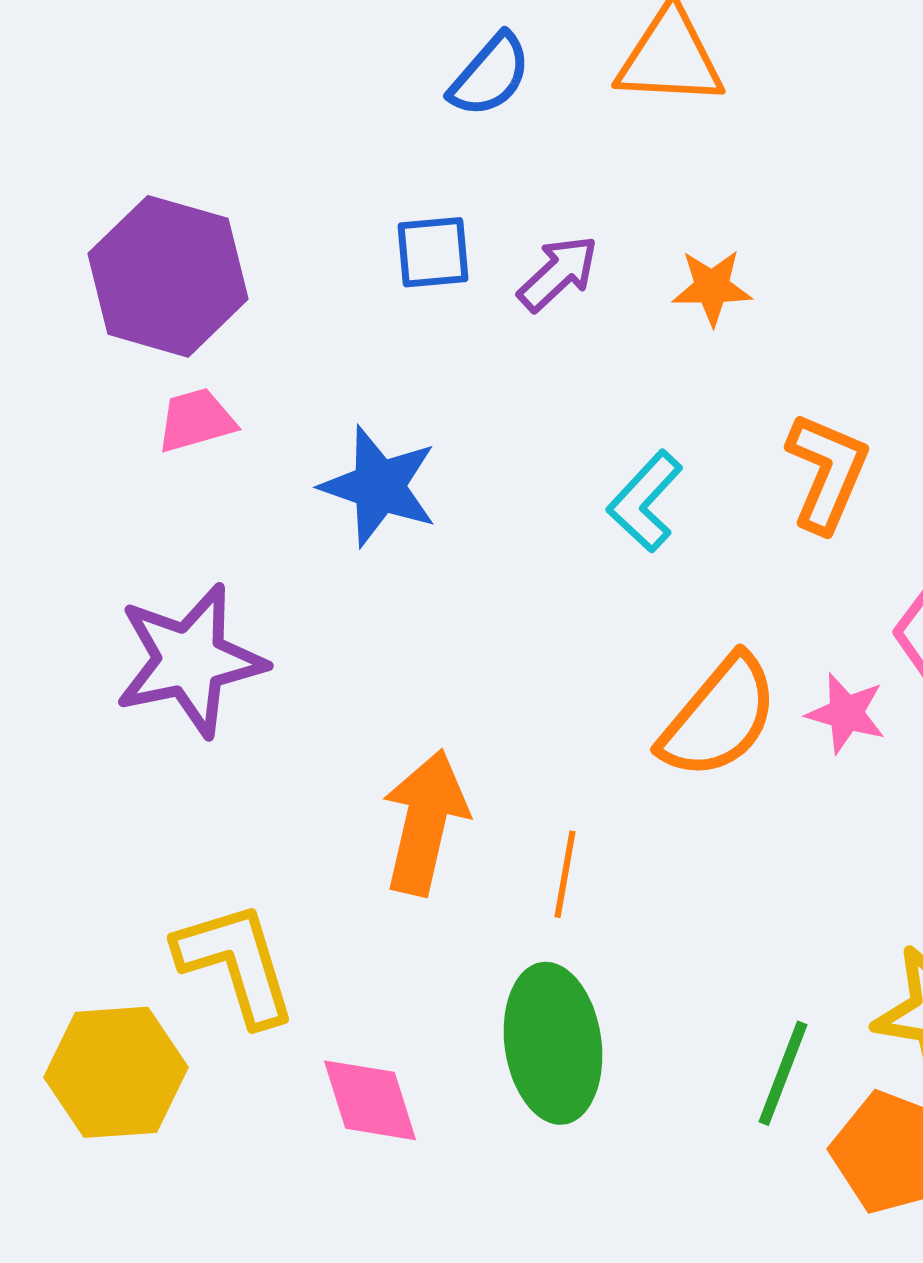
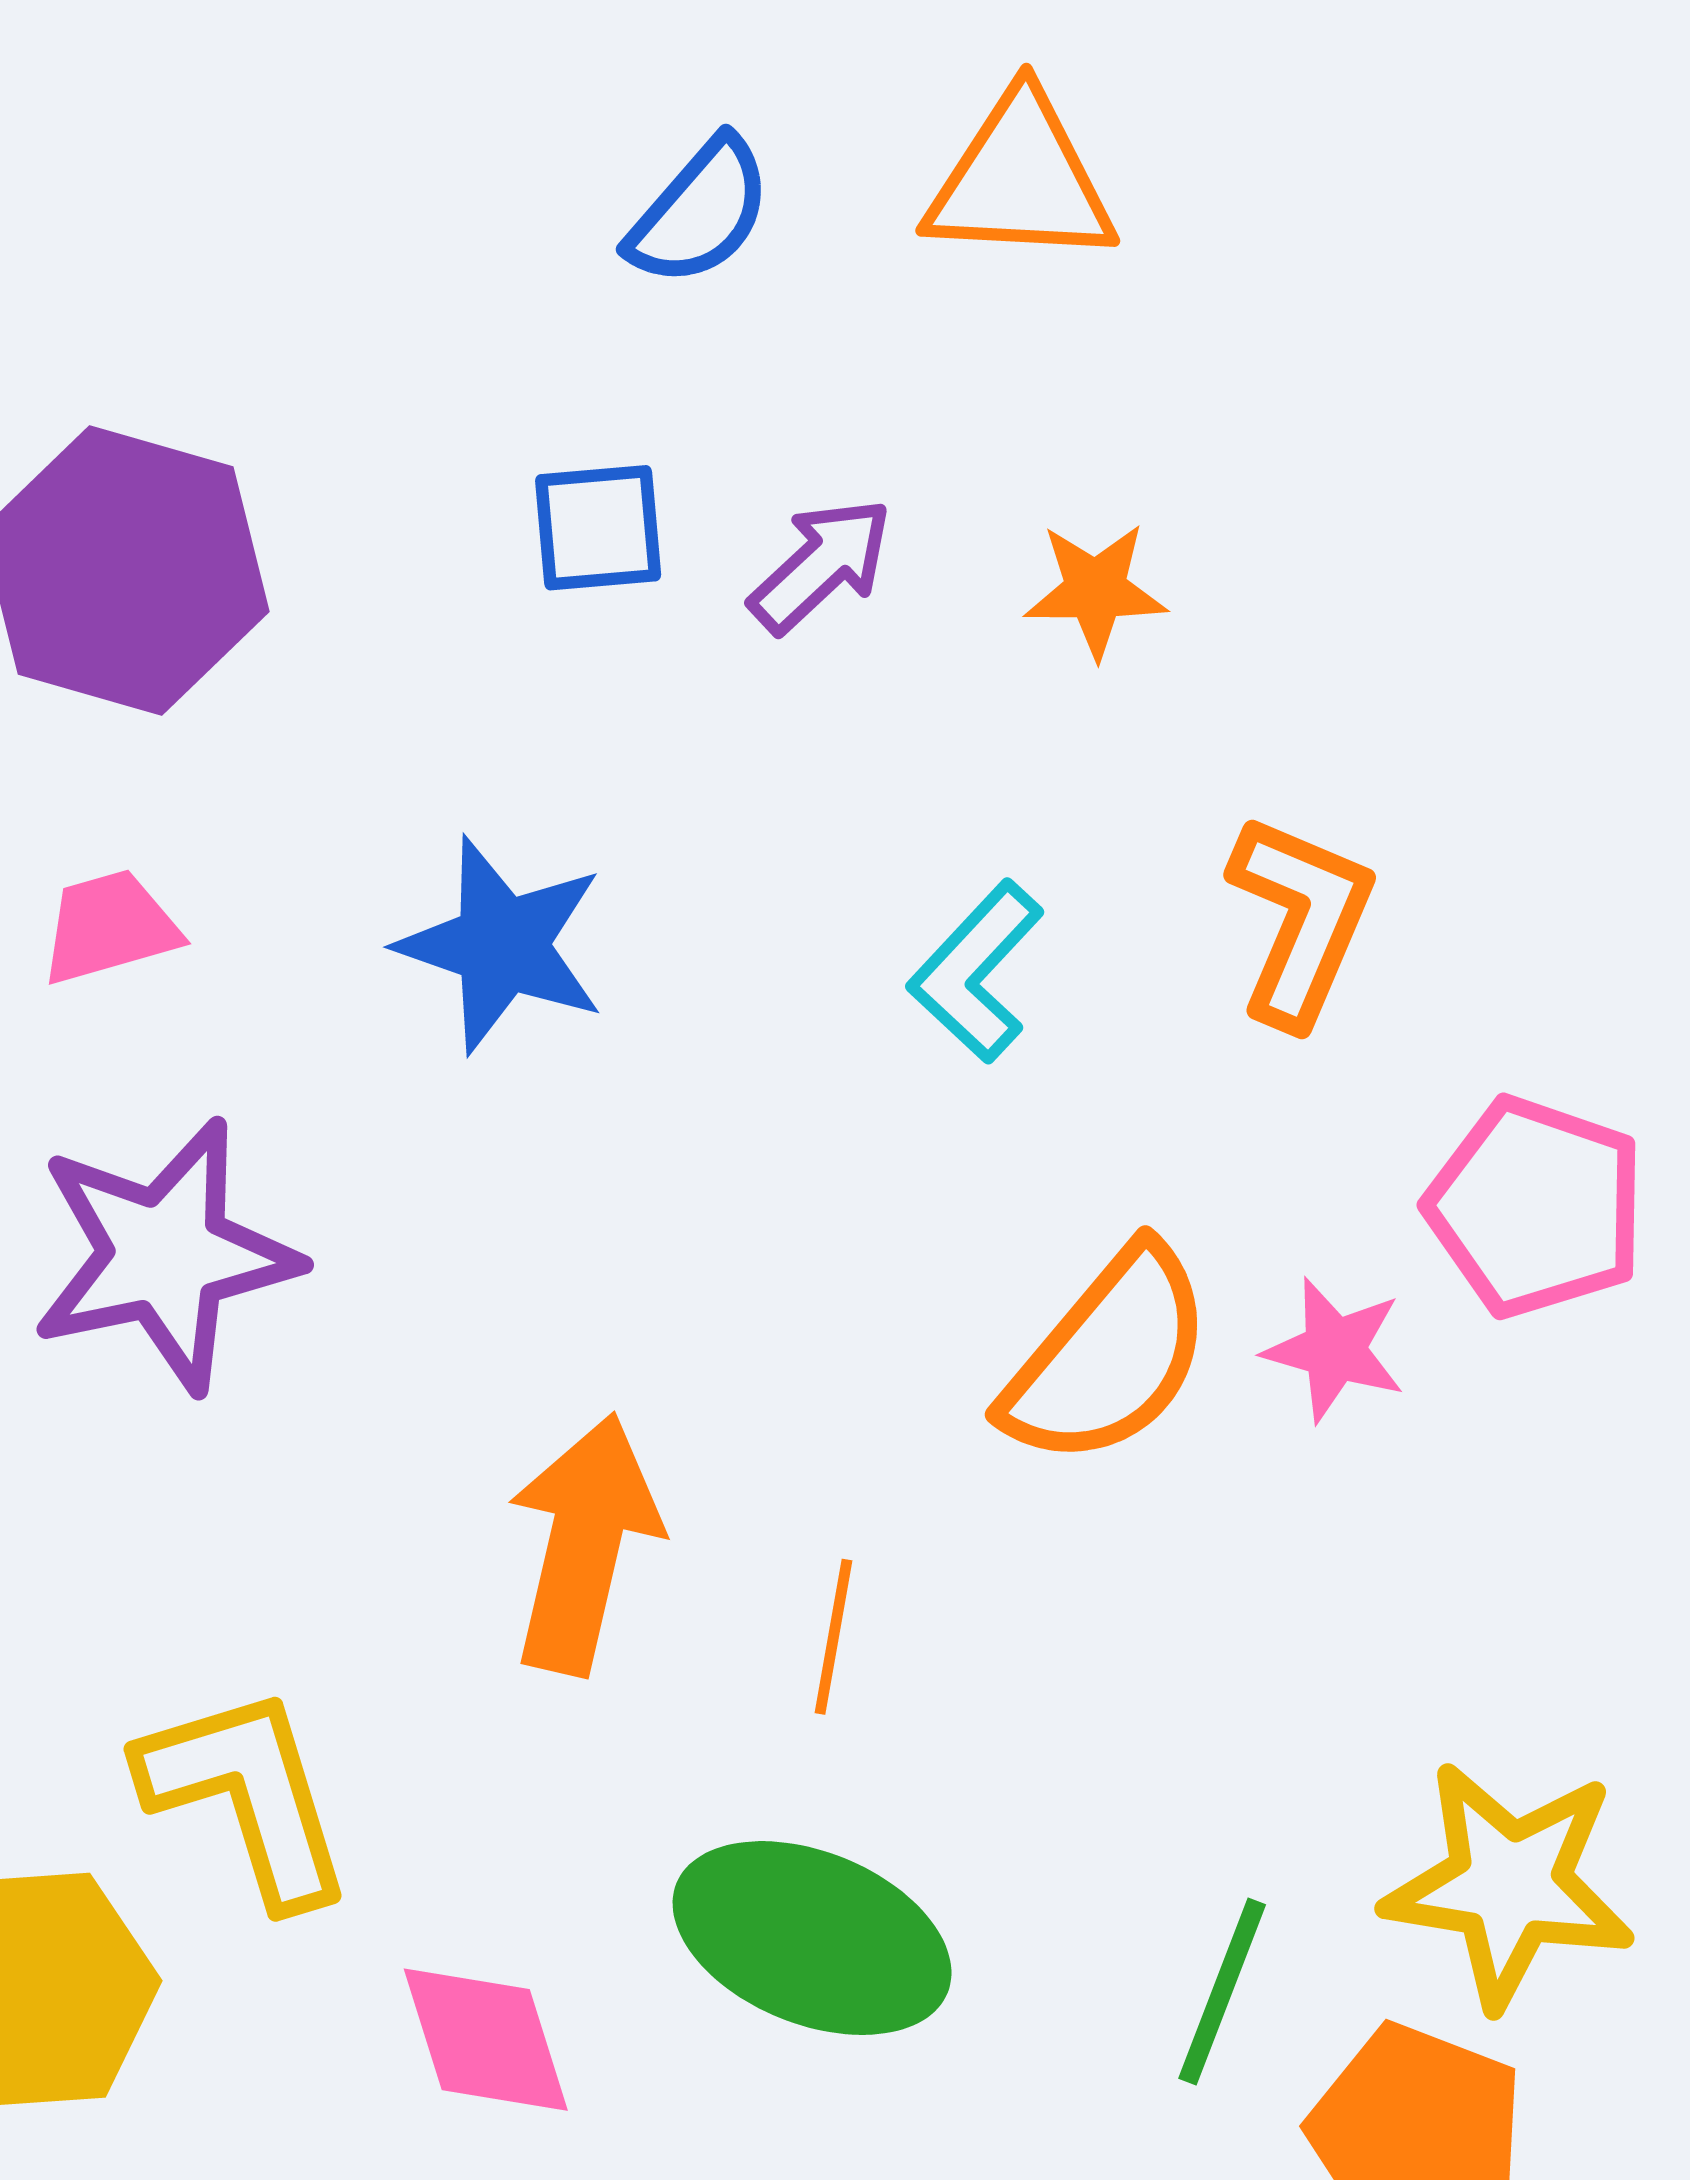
pink trapezoid: (196, 420) -> (110, 927), moved
green ellipse: (553, 1043) -> (812, 1938), turned -60

